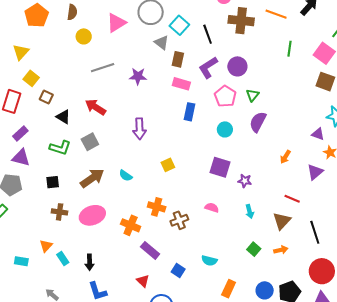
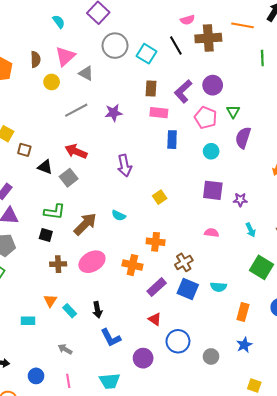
pink triangle: (116, 23) -> (65, 56), moved
black line: (208, 34) -> (176, 45), moved
gray triangle: (161, 43) -> (86, 73), moved
gray square: (90, 142) -> (69, 178), moved
green L-shape: (60, 148) -> (54, 212), moved
black square: (53, 182) -> (46, 235), turned 32
brown cross: (179, 220) -> (184, 262), moved
green square: (254, 249) -> (261, 267), size x1.6
purple rectangle: (150, 250) -> (157, 287), turned -72
blue square: (178, 270) -> (188, 289), moved, size x1.5

